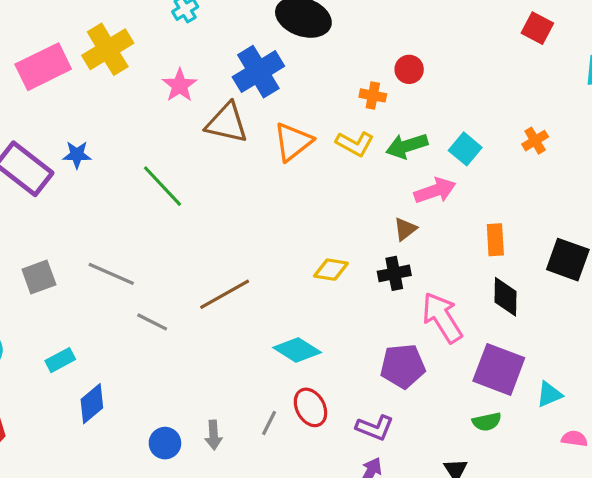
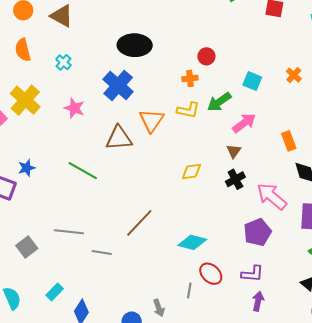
brown triangle: (227, 123) -> (119, 138), moved
cyan square: (465, 149) -> (252, 81), moved
yellow diamond: (331, 270) -> (191, 171), moved

